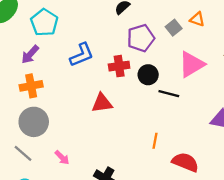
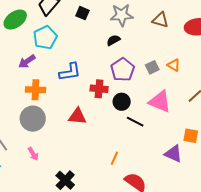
purple pentagon: (141, 38) -> (123, 70), turned -30
pink triangle: (191, 64) -> (160, 102), turned 40
orange cross: (31, 86) -> (35, 90), moved
gray circle: (34, 122) -> (33, 119), moved

